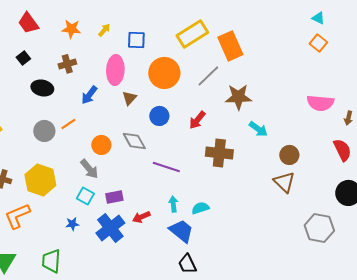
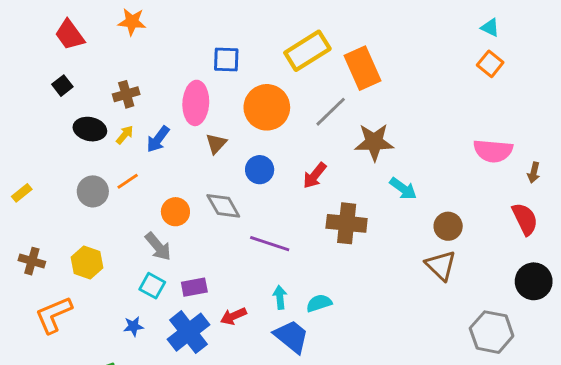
orange star: (71, 29) -> (132, 22), moved
yellow arrow: (104, 30) -> (125, 135), moved
yellow hexagon: (40, 180) -> (87, 262), size x0.7

